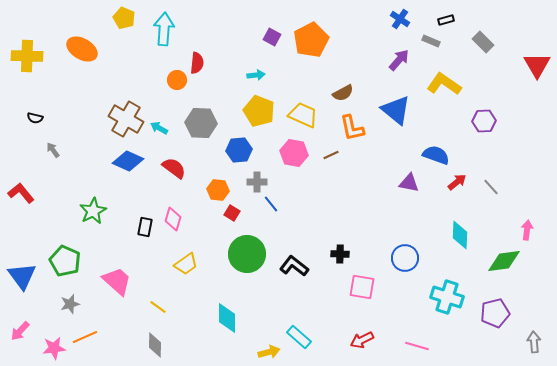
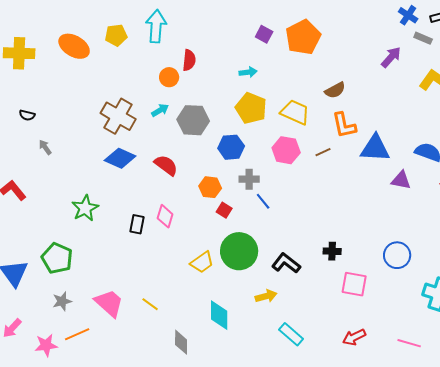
yellow pentagon: (124, 18) -> (116, 35), moved, turned -30
blue cross: (400, 19) -> (408, 15), moved
blue triangle: (396, 110) -> (375, 148), moved, turned -36
cyan arrow: (159, 128) -> (160, 110), moved, turned 120
yellow trapezoid: (186, 264) -> (202, 262), moved
pink trapezoid: (117, 281) -> (109, 303), moved
gray diamond: (155, 345) -> (181, 342), moved
yellow arrow: (269, 352) -> (266, 296), moved

